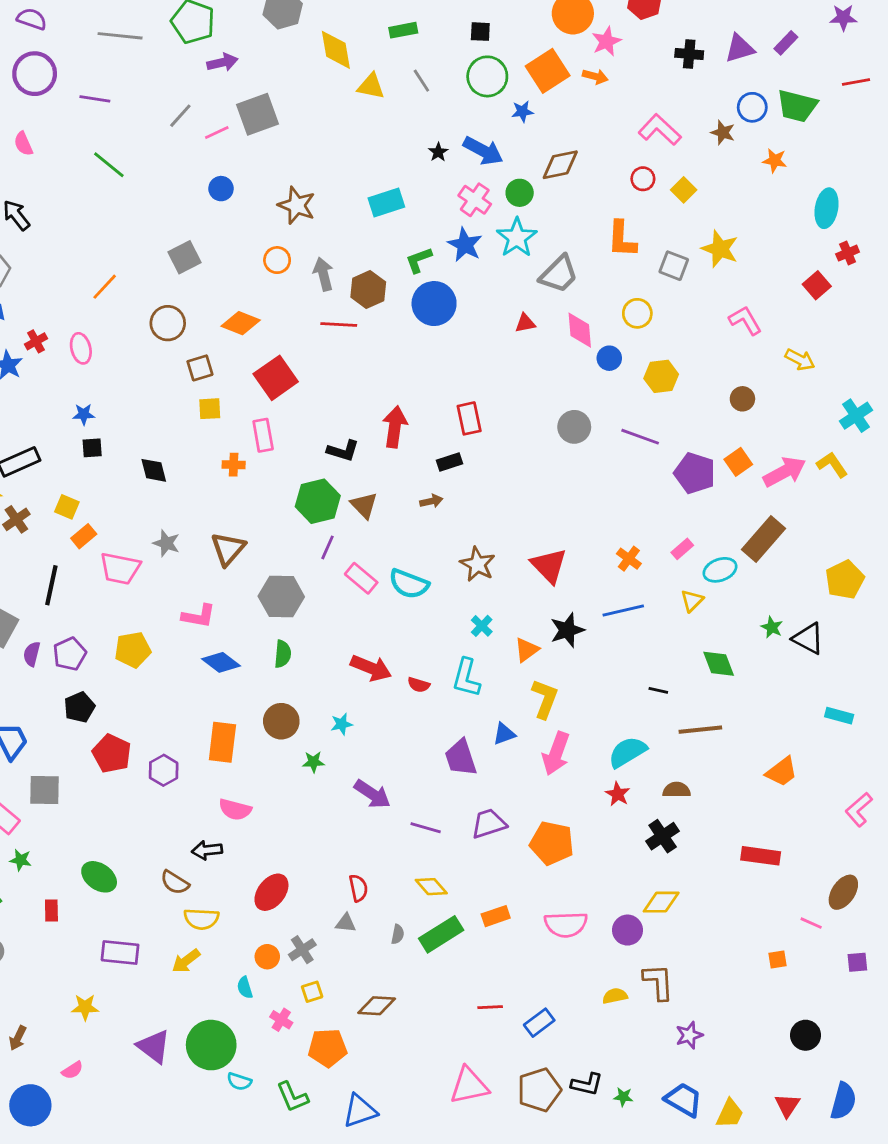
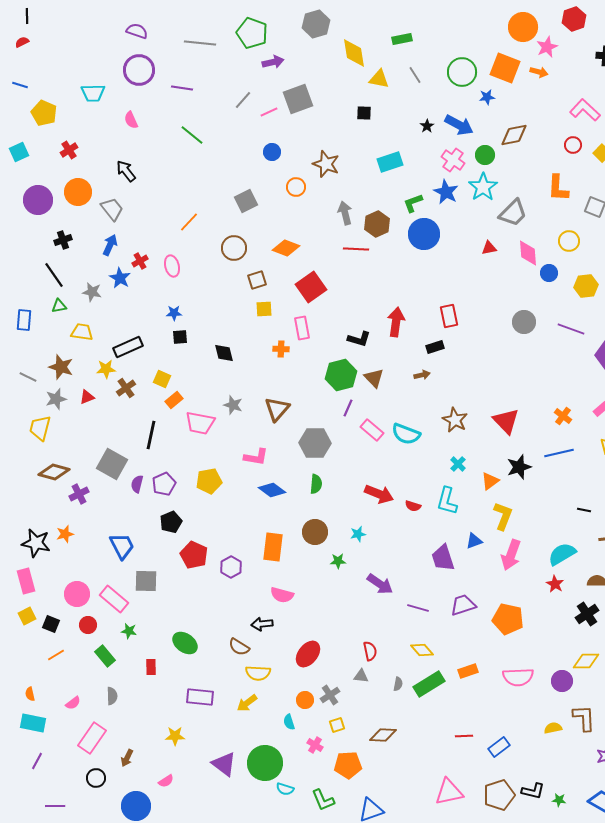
black square: (480, 32) -> (364, 113), moved
orange square: (548, 71) -> (505, 68), turned -36
orange circle: (277, 260) -> (296, 187), moved

